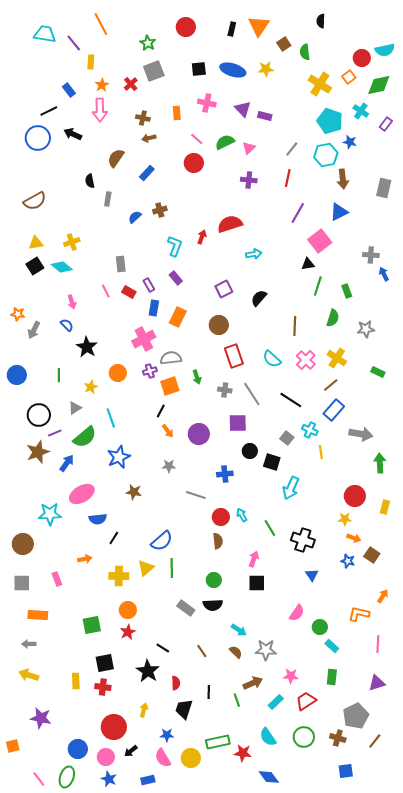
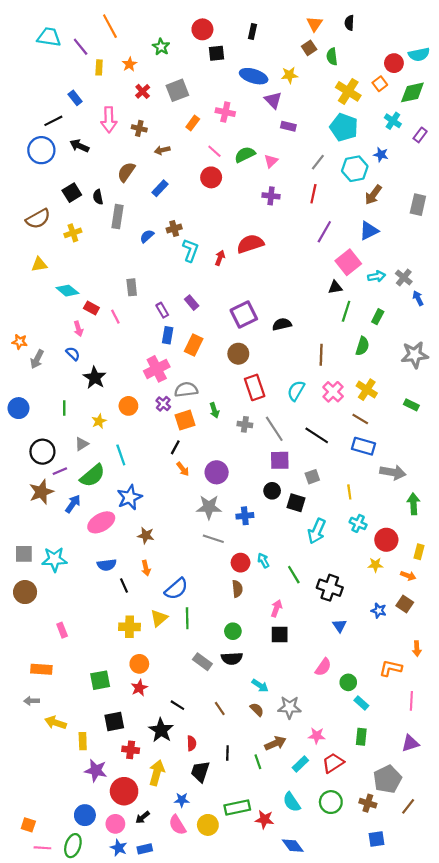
orange triangle: (259, 26) -> (315, 24), moved, size x0.7
black square: (199, 69) -> (217, 53), moved
gray square: (154, 71) -> (177, 90), moved
orange star: (102, 85) -> (130, 64), moved
purple triangle: (243, 109) -> (273, 100), moved
orange rectangle: (177, 113) -> (193, 123), turned 40
brown cross: (143, 118) -> (139, 128), moved
cyan pentagon: (330, 121) -> (344, 127), moved
brown arrow: (343, 179) -> (373, 195), turned 42
gray rectangle: (108, 199) -> (118, 217), size x1.5
yellow cross: (72, 242) -> (73, 233), moved
cyan L-shape: (175, 246) -> (190, 250), moved
cyan arrow: (254, 254) -> (377, 276), moved
gray cross: (371, 255) -> (404, 278), turned 35
black square: (35, 266) -> (72, 193), moved
purple square: (224, 289) -> (244, 315), size x1.4
green rectangle: (347, 291) -> (378, 317), turned 48
red rectangle: (129, 292) -> (91, 308), moved
black semicircle: (259, 298) -> (282, 324), turned 36
gray star: (366, 329) -> (415, 355), moved, size x1.4
cyan semicircle: (272, 359) -> (296, 391), turned 78
purple cross: (150, 371) -> (163, 404), turned -32
brown line: (331, 385) -> (360, 419), turned 70
blue rectangle: (334, 410) -> (363, 446), turned 65
purple square: (238, 423) -> (280, 460), moved
cyan cross: (310, 430) -> (358, 523), moved
gray square: (287, 438) -> (312, 477), turned 32
gray star: (169, 466) -> (209, 507), moved, size x1.6
pink ellipse: (82, 494) -> (101, 522), moved
black line: (114, 538) -> (124, 585), turned -56
orange arrow: (354, 538) -> (408, 576), moved
orange arrow: (85, 559) -> (146, 568), moved, turned 88
gray square: (22, 583) -> (24, 554), moved
orange arrow: (383, 596) -> (417, 649), turned 144
yellow arrow: (29, 675) -> (56, 723), moved
red cross: (103, 687) -> (131, 750), moved
yellow arrow: (144, 710) -> (157, 773), size x1.6
purple star: (41, 718) -> (96, 771), moved
orange square: (13, 746) -> (28, 825), moved, turned 32
pink line: (39, 779) -> (42, 848), turned -49
blue rectangle: (148, 780) -> (145, 849), moved

